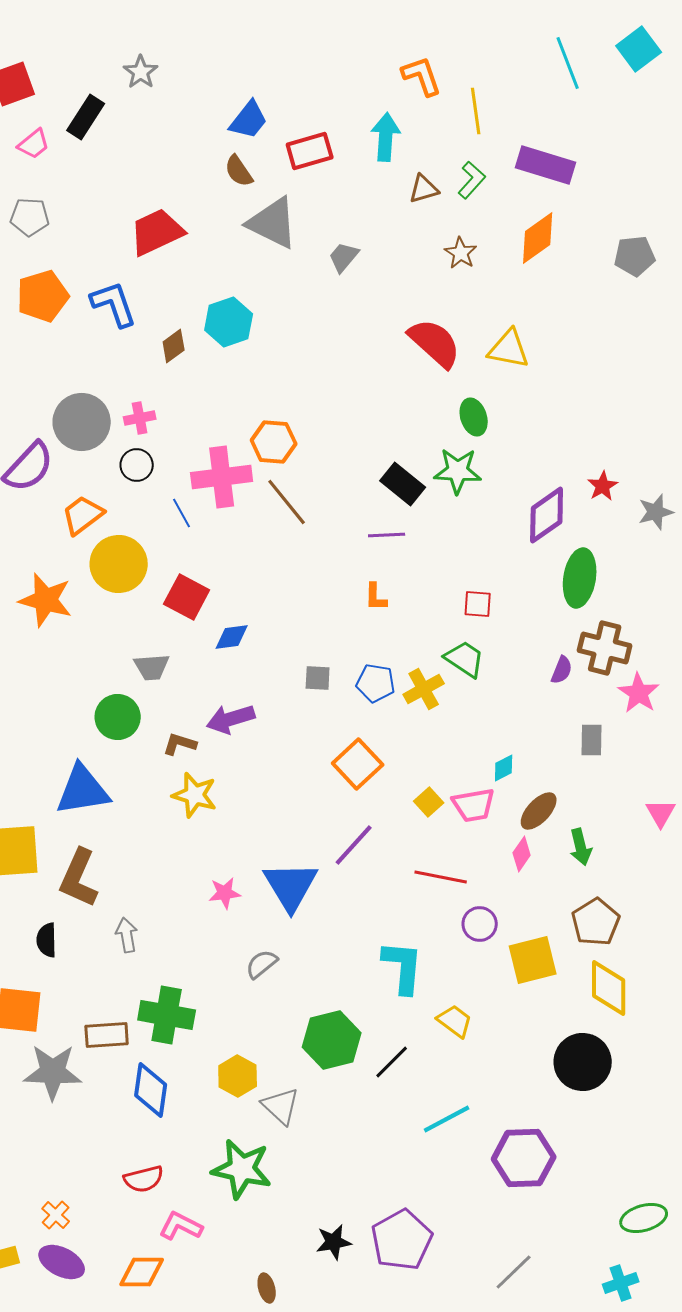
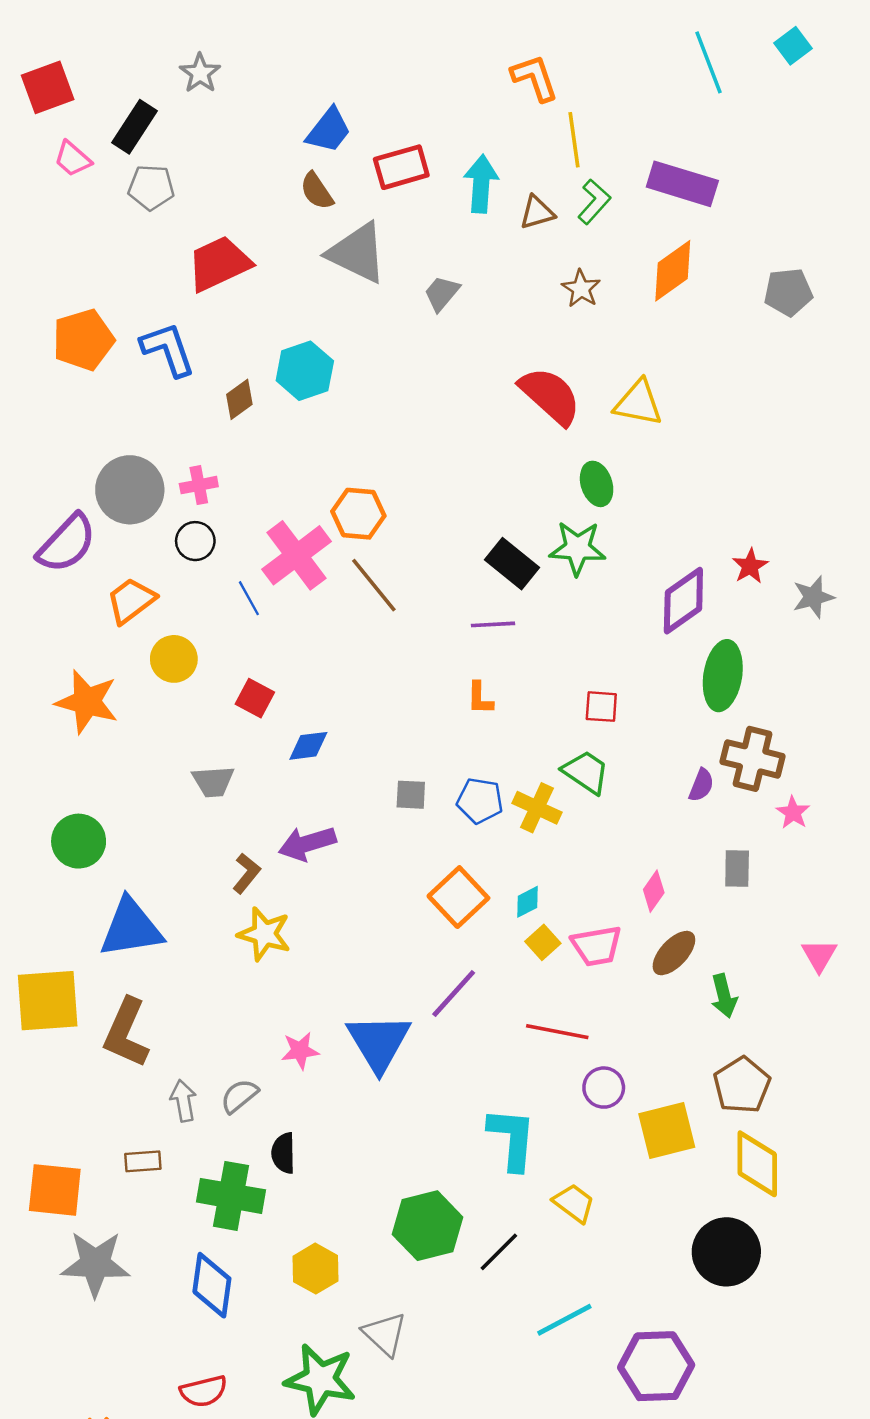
cyan square: (639, 49) -> (793, 46), size x0.7
yellow line: (476, 111) -> (574, 140), moved
cyan arrow: (386, 137) -> (481, 184), moved
pink trapezoid: (34, 144) -> (73, 159), turned 80
gray pentagon: (30, 217) -> (151, 187), moved
pink cross: (222, 477) -> (296, 555), turned -30
yellow circle: (119, 564) -> (174, 659), size x0.7
red square: (187, 597) -> (255, 698), size x0.7
yellow cross: (424, 689) -> (537, 808), turned -36
pink star: (639, 693) -> (793, 813), size x0.7
green circle: (118, 717) -> (79, 841), moved
brown L-shape: (180, 744) -> (246, 873), turned 112
cyan diamond: (504, 768) -> (527, 902), moved
pink diamond: (522, 854) -> (654, 891), moved
black semicircle: (47, 940) -> (283, 1153), moved
gray semicircle: (262, 964) -> (239, 1096), moved
brown rectangle: (107, 1035) -> (143, 1161), moved, size x0.7
gray triangle: (281, 1106) -> (385, 1334), moved

